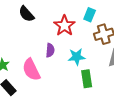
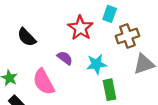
black semicircle: (26, 14) -> (27, 37), moved
purple semicircle: (50, 50) -> (65, 58), turned -56

